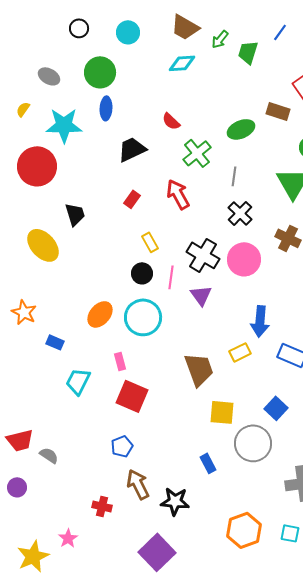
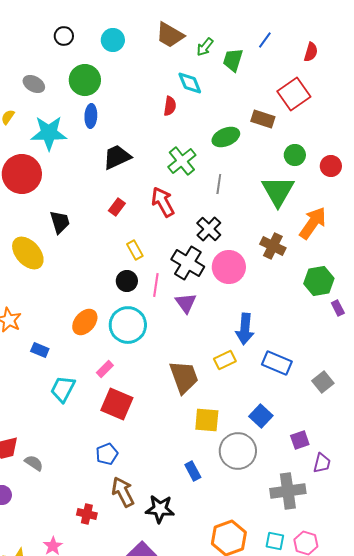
cyan diamond: (182, 63) -> (190, 83), moved, turned 72
red semicircle: (171, 121) -> (170, 106), moved, turned -126
black cross: (240, 213) -> (209, 229), moved
pink rectangle: (120, 361) -> (105, 369), turned 60

